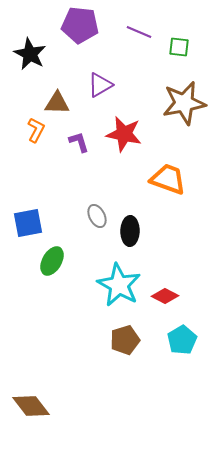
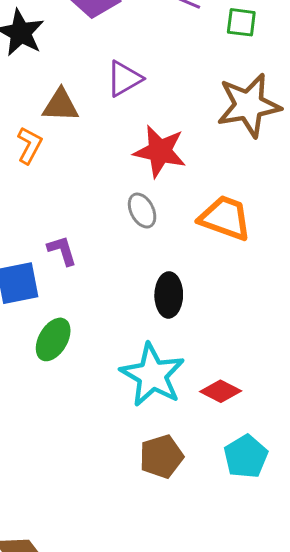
purple L-shape: (79, 142) -> (62, 251), moved
gray ellipse: (97, 216) -> (142, 211), moved

